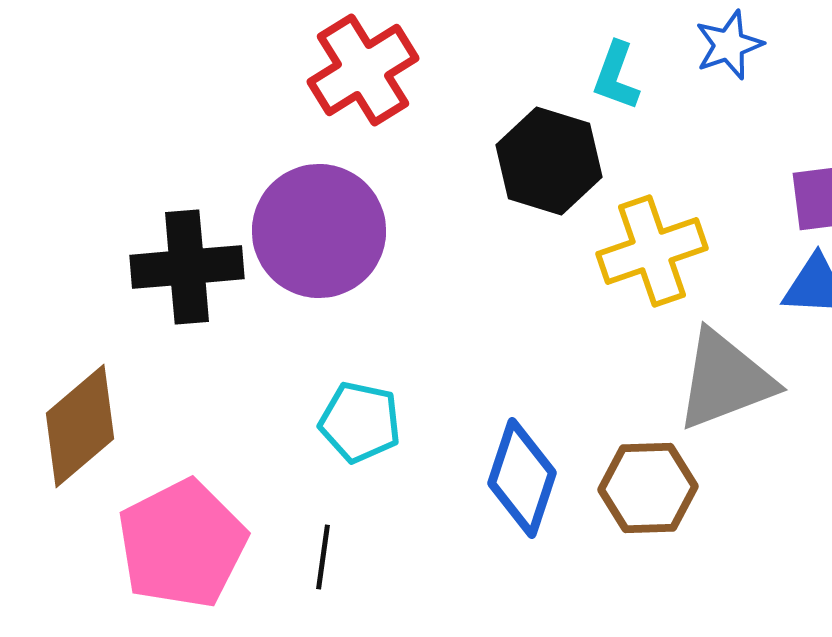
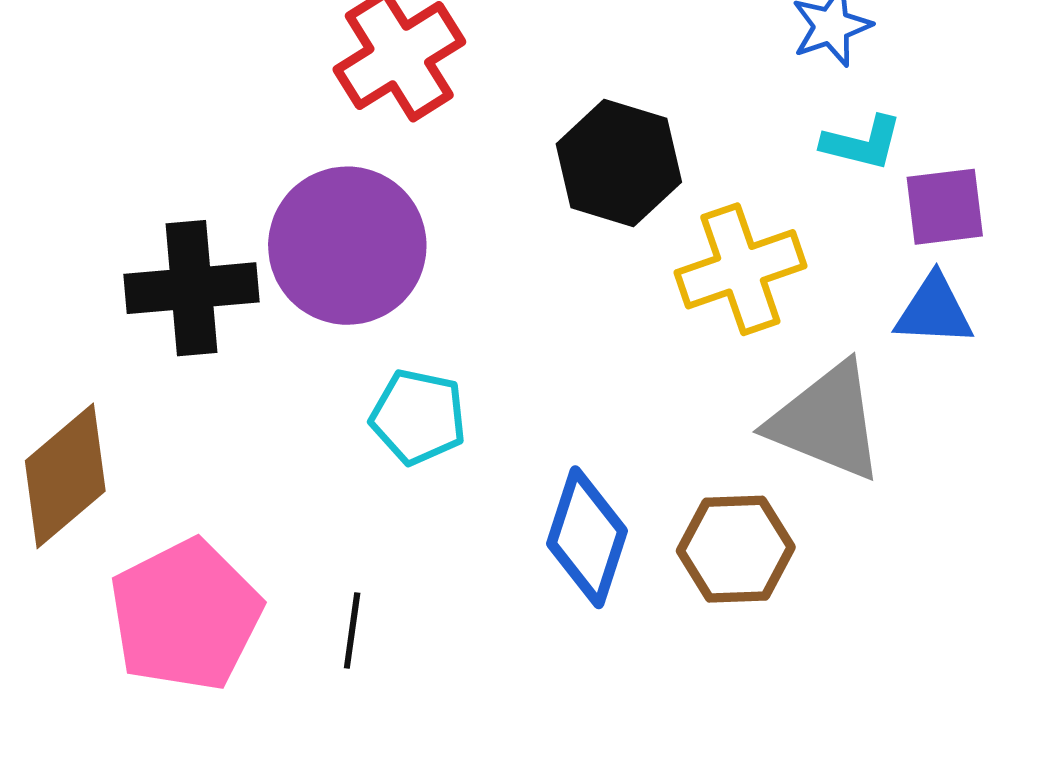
cyan L-shape: (616, 76) -> (862, 143), moved, turned -96
gray triangle: (725, 380) -> (827, 422), turned 43
cyan pentagon: (360, 422) -> (418, 417), moved

